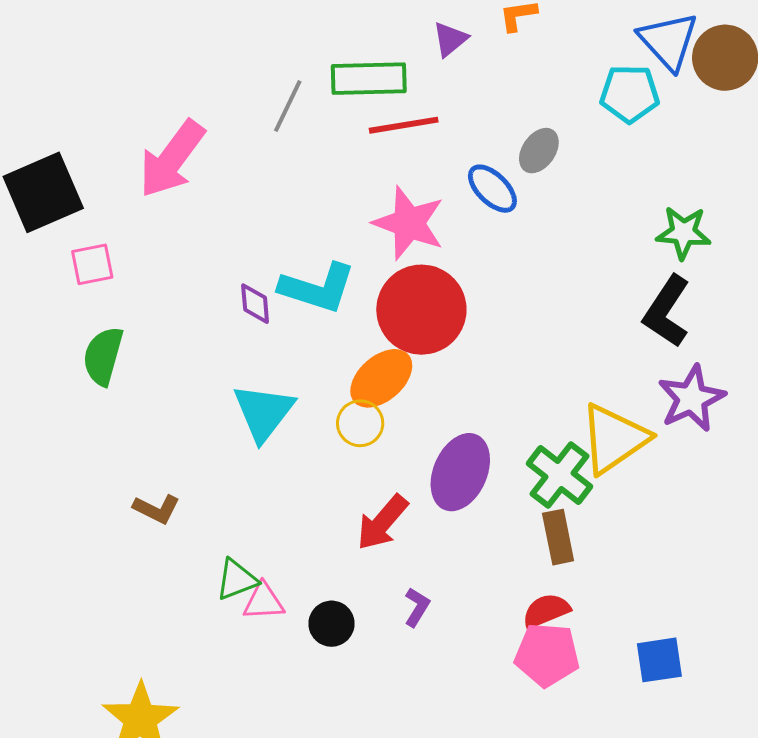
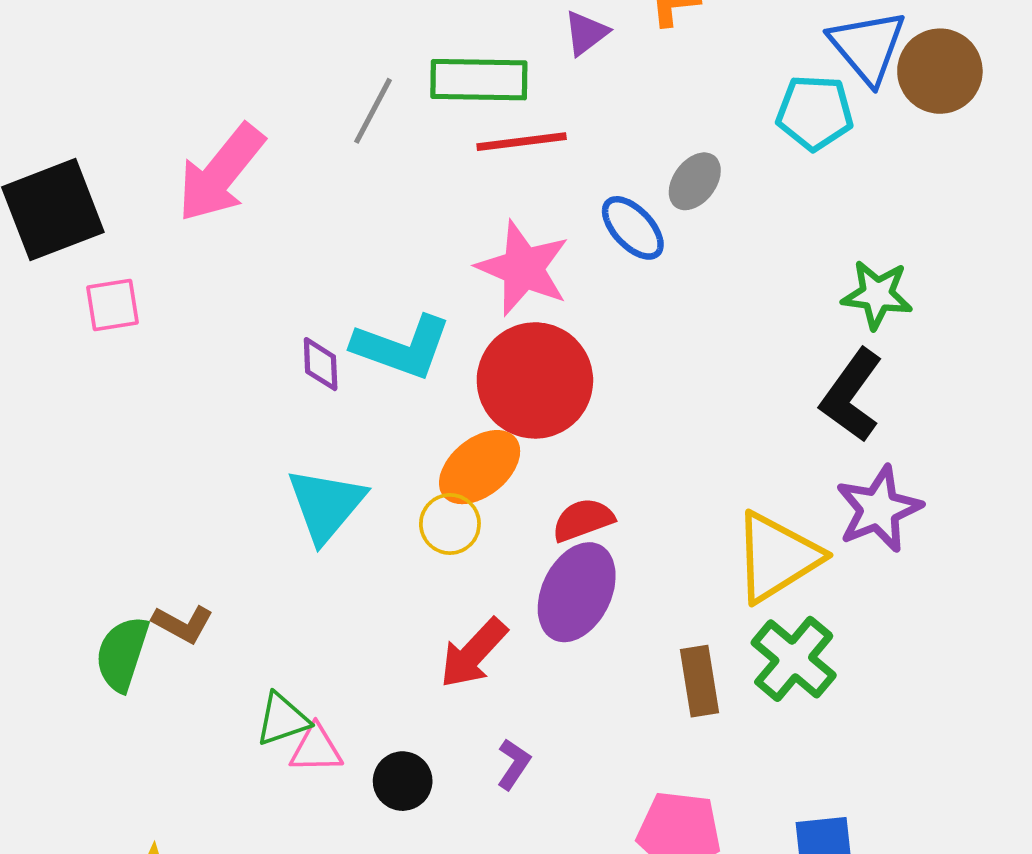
green semicircle: (103, 356) -> (122, 654), moved
green cross: (559, 475) -> (794, 659), moved
red semicircle: (546, 611) -> (583, 520), moved

